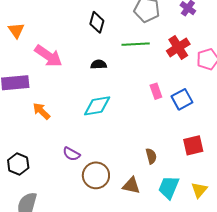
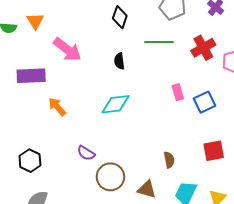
black semicircle: (99, 64) -> (119, 61), turned -98

